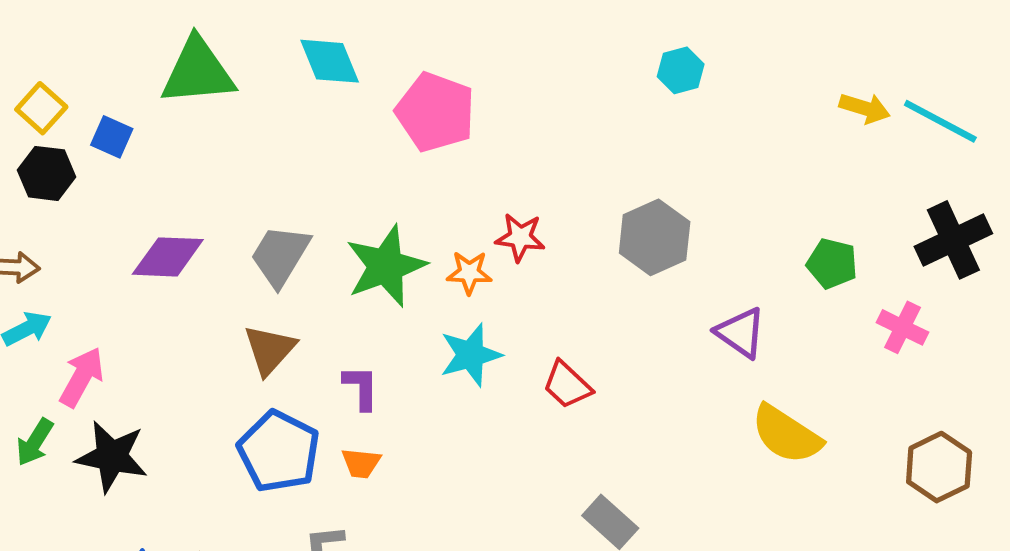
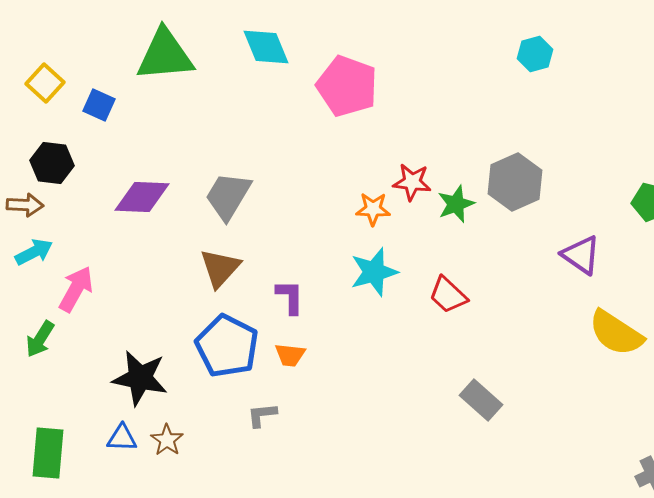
black hexagon: (46, 173) -> (52, 163), moved
green star: (386, 266) -> (456, 204), moved, size x0.6
black star: (112, 457) -> (140, 378), moved

